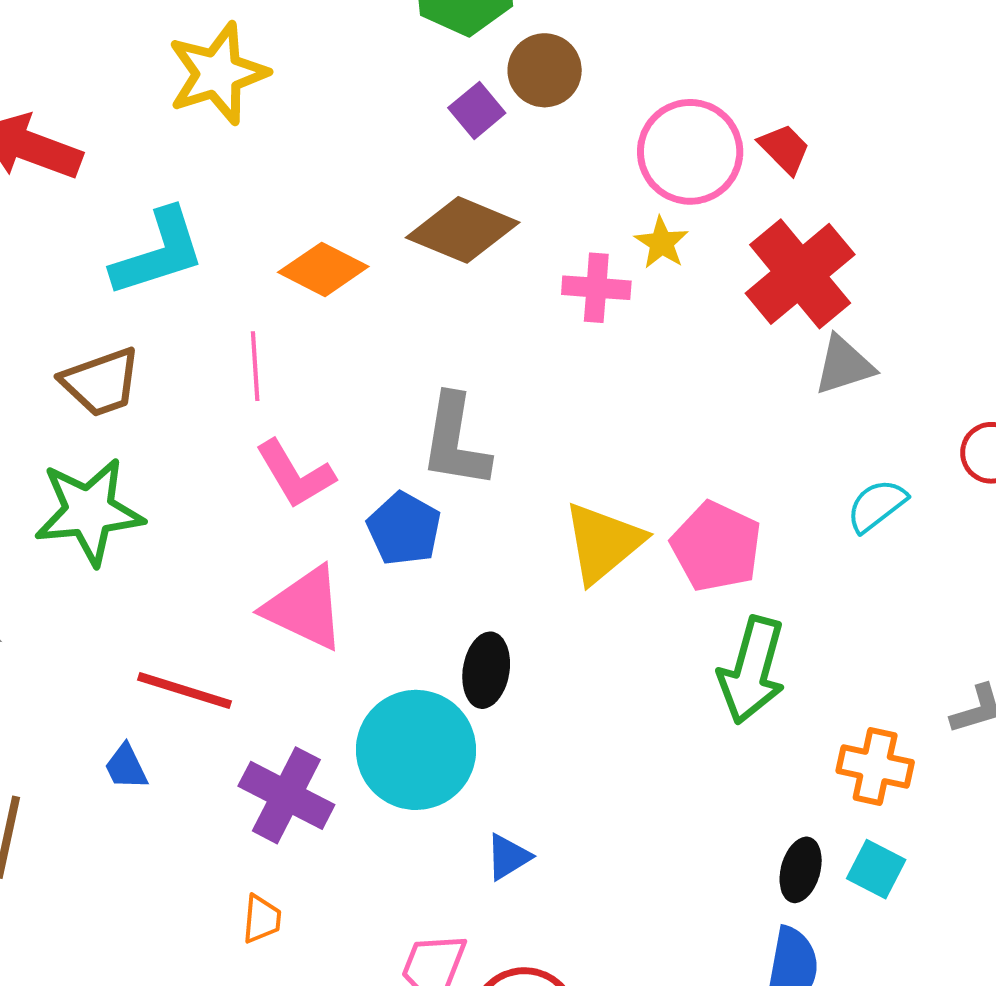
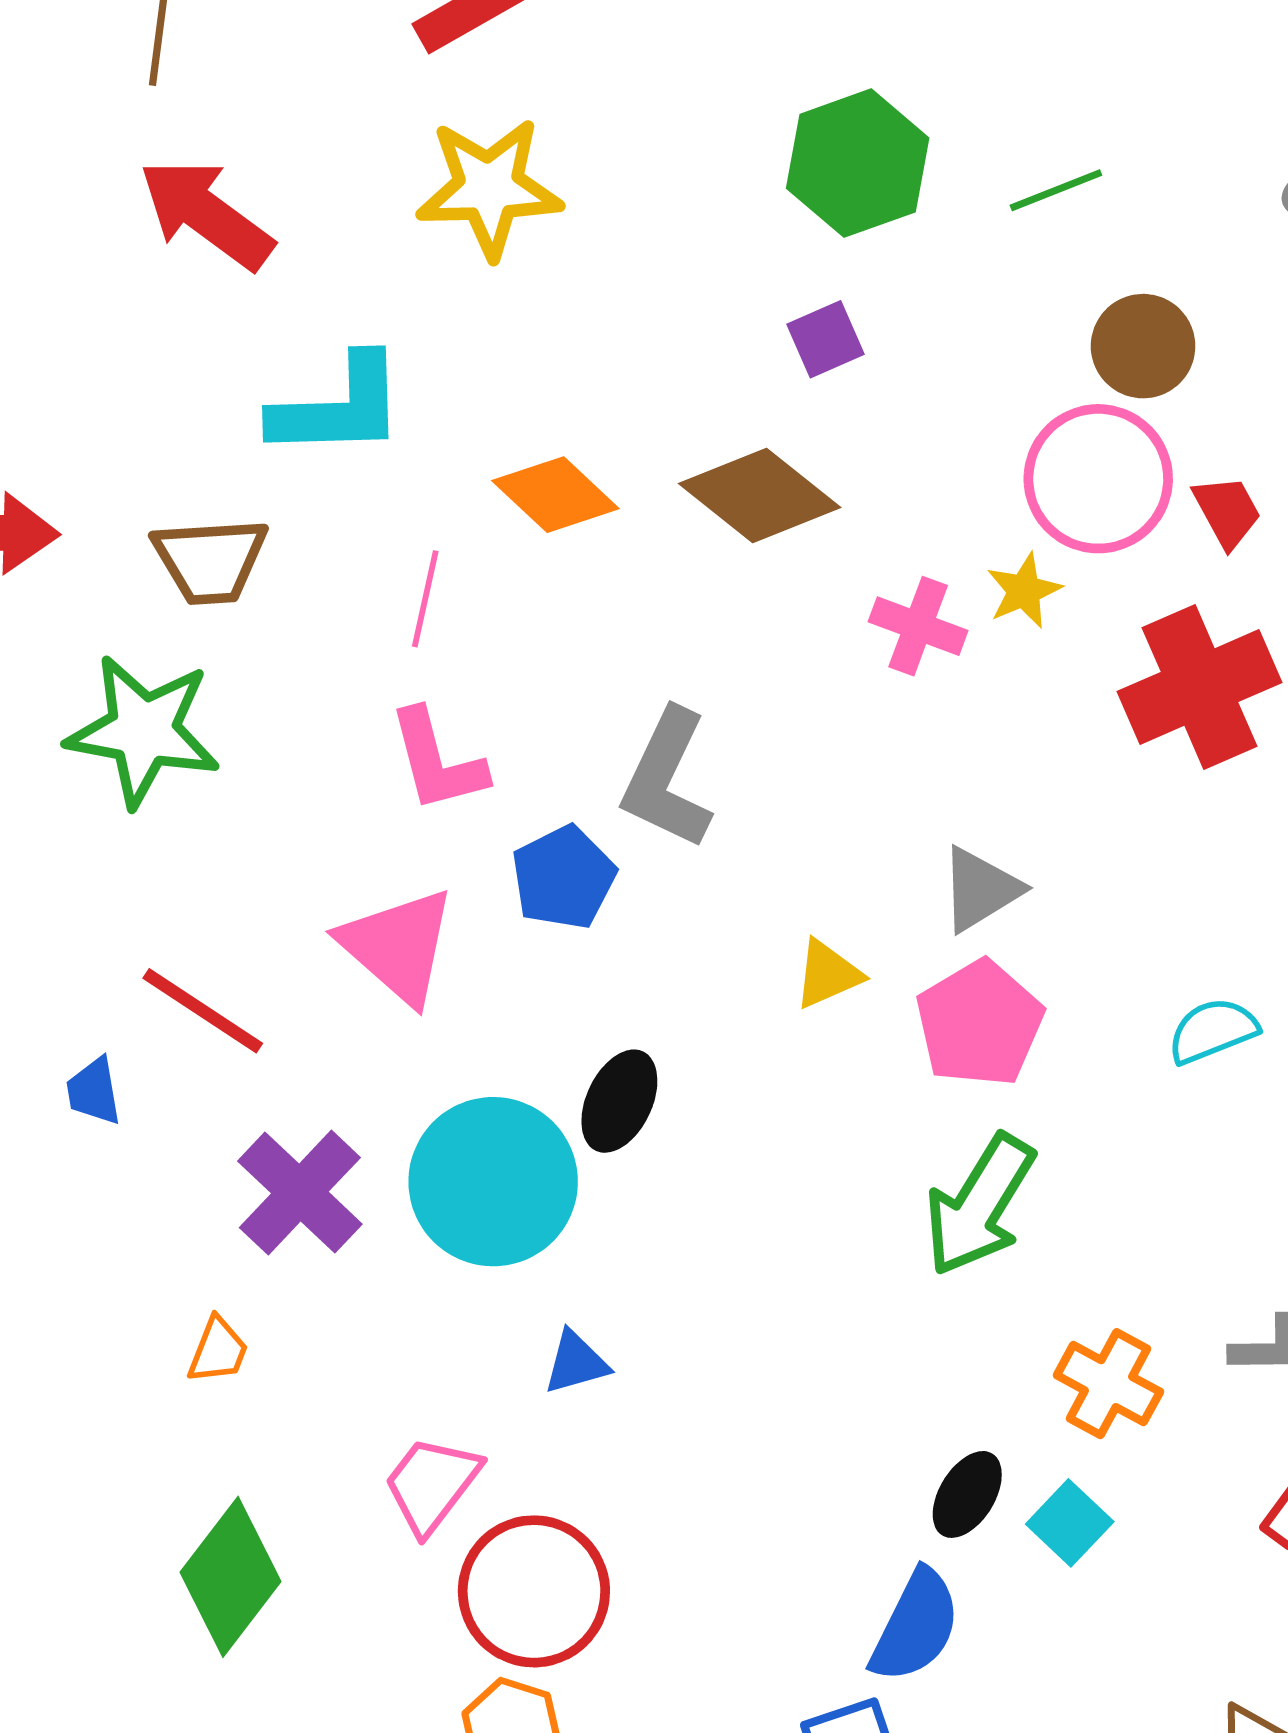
brown circle: (545, 70) -> (1143, 346), moved
gray triangle: (844, 365) -> (980, 889), moved, turned -30
yellow triangle: (603, 543) -> (828, 974), size x0.6

